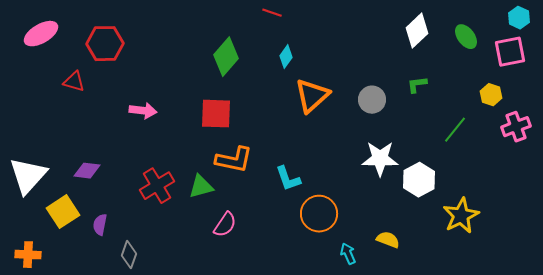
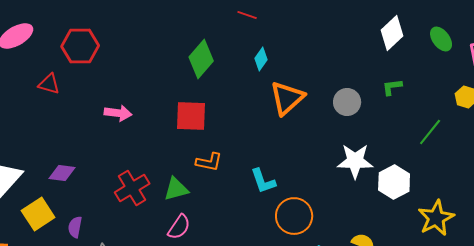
orange L-shape: (234, 160) -> (209, 162), size x0.7
pink semicircle: (225, 225) -> (179, 227), moved

